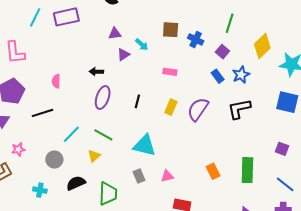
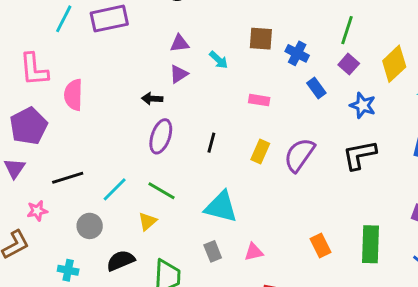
purple square: (222, 52) -> (349, 64), moved
purple triangle: (124, 55) -> (179, 74), moved
blue star: (241, 75) -> (363, 105), turned -30
blue rectangle: (218, 76) -> (316, 88), moved
pink semicircle: (56, 81) -> (73, 95), moved, size x1.5
black line: (43, 113) -> (68, 178), moved

